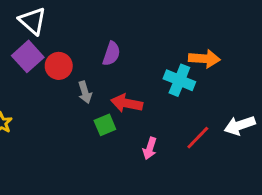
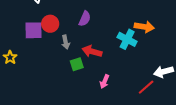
purple square: (28, 56) -> (34, 30), moved, turned 36
red line: (198, 138) -> (146, 87), moved

